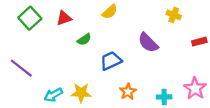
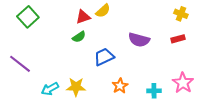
yellow cross: (174, 15) -> (181, 14), moved
red triangle: (64, 18) -> (83, 17), moved
red rectangle: (199, 42) -> (178, 39), moved
purple semicircle: (148, 43) -> (139, 40), turned -30

